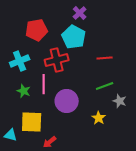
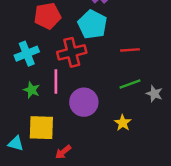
gray star: (120, 101) -> (154, 94), moved

